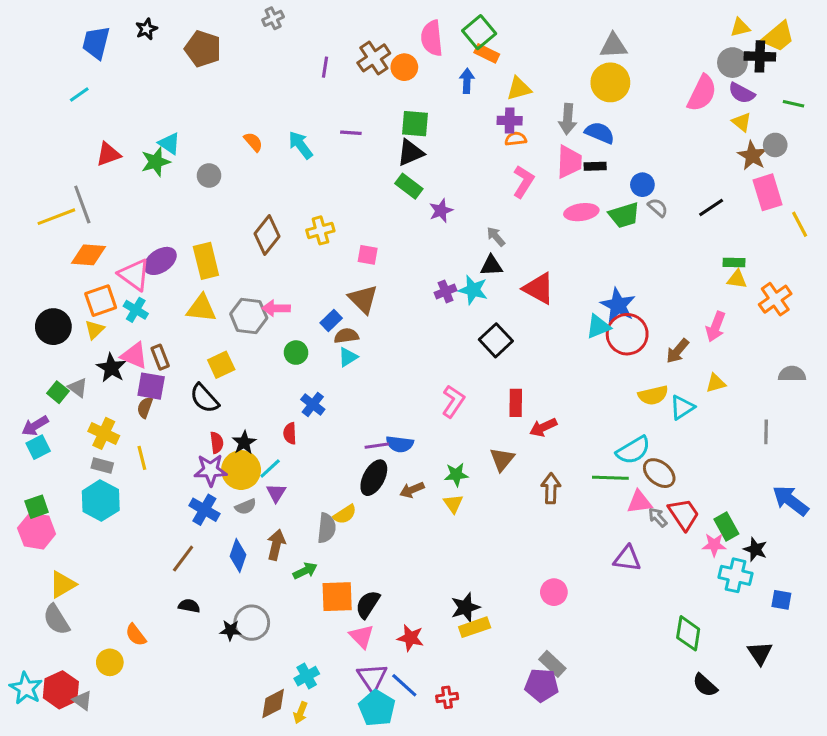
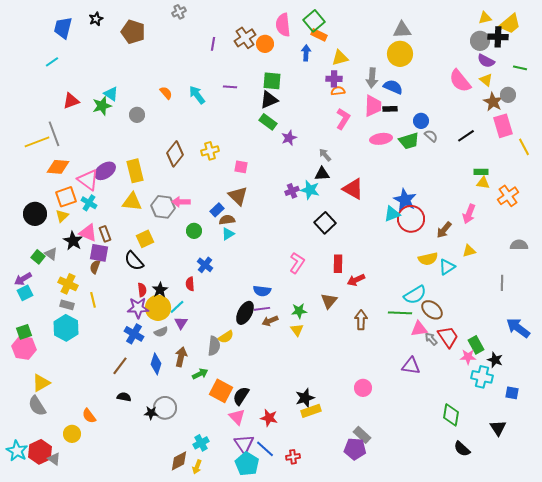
pink semicircle: (702, 93) -> (460, 81), moved, turned 115
purple line: (377, 446) -> (262, 309), moved
orange square: (337, 597) -> (221, 391), turned 30

